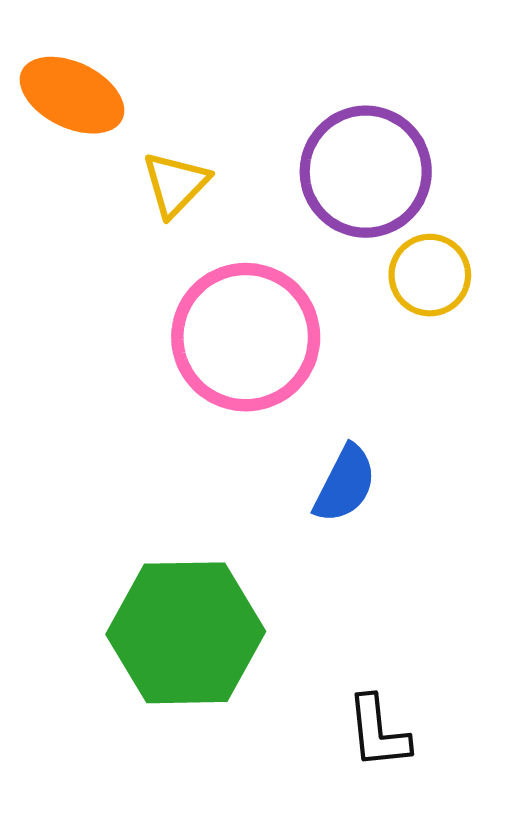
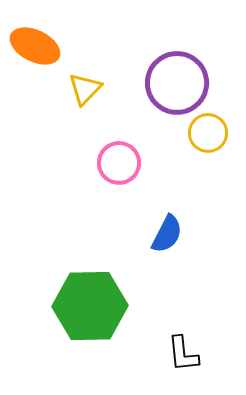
pink circle: (246, 337) -> (119, 163), size x0.6

